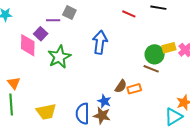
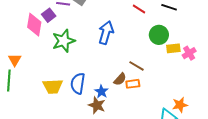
green circle: (155, 54) -> (159, 35), moved
brown line: (151, 69) -> (137, 66), moved
yellow trapezoid: (46, 112) -> (53, 86), moved
blue semicircle: (83, 114) -> (78, 83), moved

